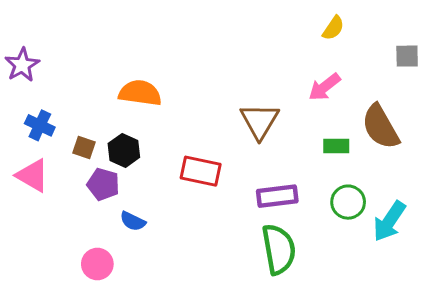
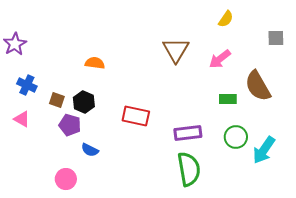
orange semicircle: (140, 93) -> (95, 63), size x0.7
brown triangle: (260, 121) -> (176, 50), moved
pink triangle: (32, 175) -> (22, 119), size x0.7

